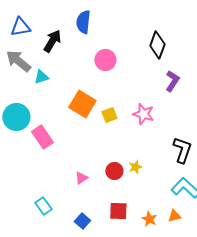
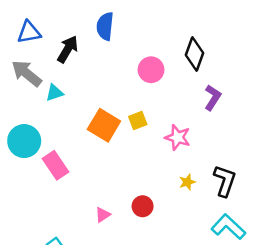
pink circle: (105, 60) -> (151, 70), moved
yellow square: (109, 115) -> (138, 120), moved
yellow star: (135, 167) -> (187, 182), moved

